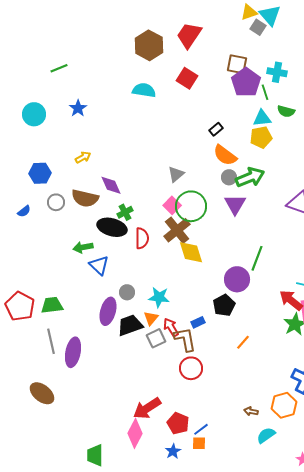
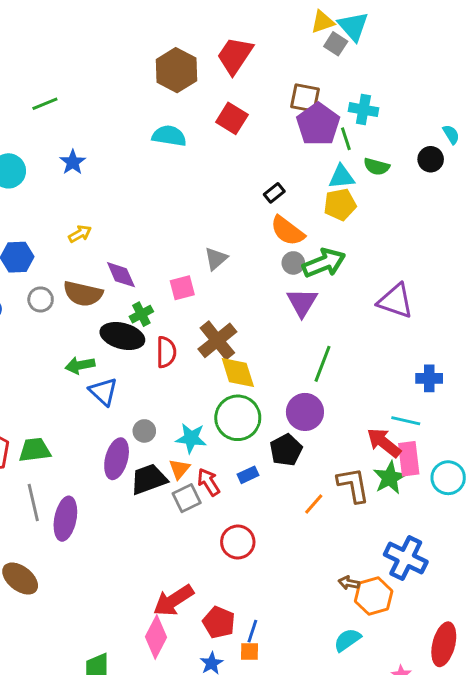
pink square: (172, 205) -> (182, 288), moved, turned 30
green circle: (191, 206) -> (238, 418), moved
green line: (257, 258) -> (323, 364), moved
brown L-shape: (185, 339) -> (353, 485), moved
brown arrow: (251, 411) -> (349, 583), moved
blue line: (201, 429) -> (252, 631), turned -35

